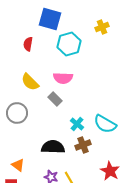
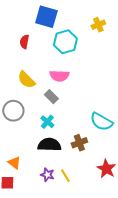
cyan cross: (77, 124) -> (47, 122), moved

